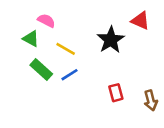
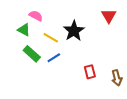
red triangle: (140, 21) -> (109, 16), turned 35
black star: (111, 40) -> (74, 31), moved

